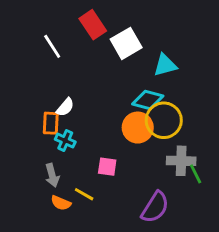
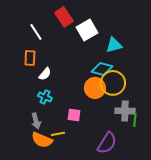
orange rectangle: (51, 123) -> (30, 58), moved
green line: (196, 174) -> (135, 120), turned 32
yellow line: (84, 194) -> (58, 134), turned -40
orange semicircle: (61, 203) -> (42, 140), size x1.5

